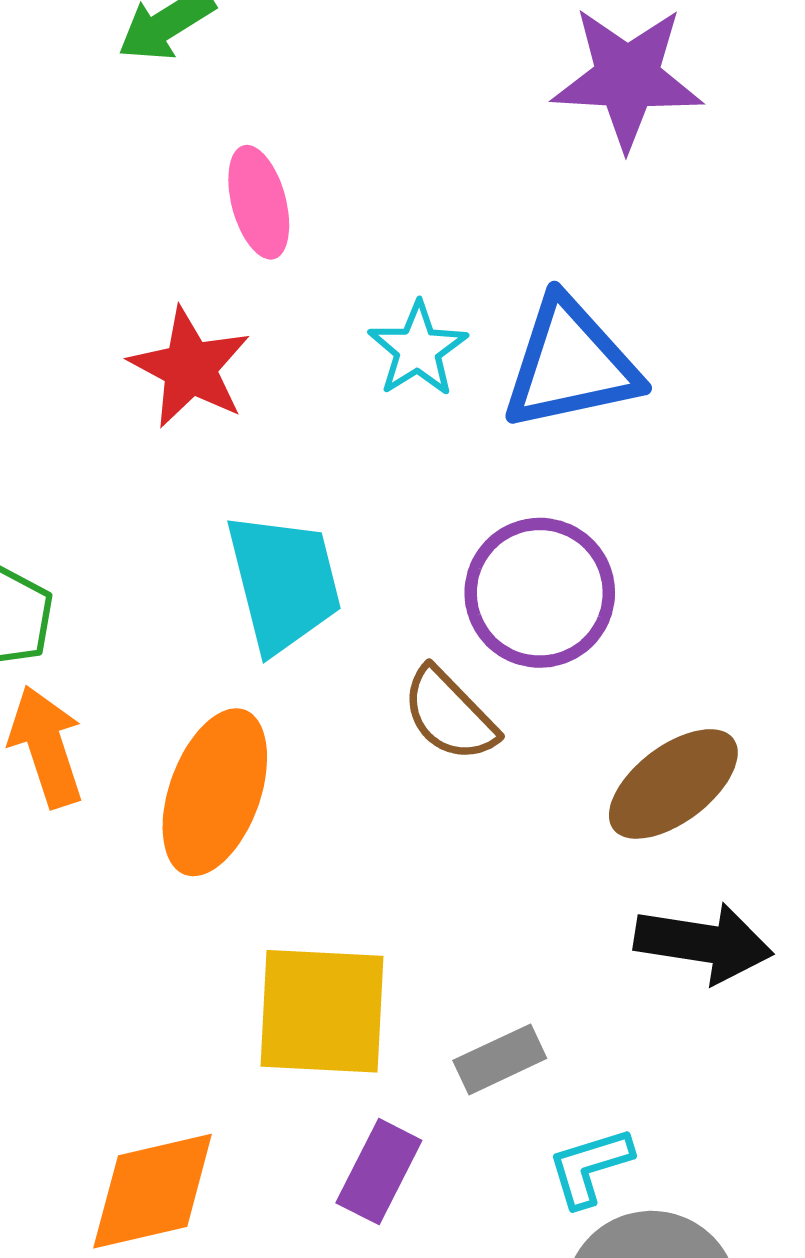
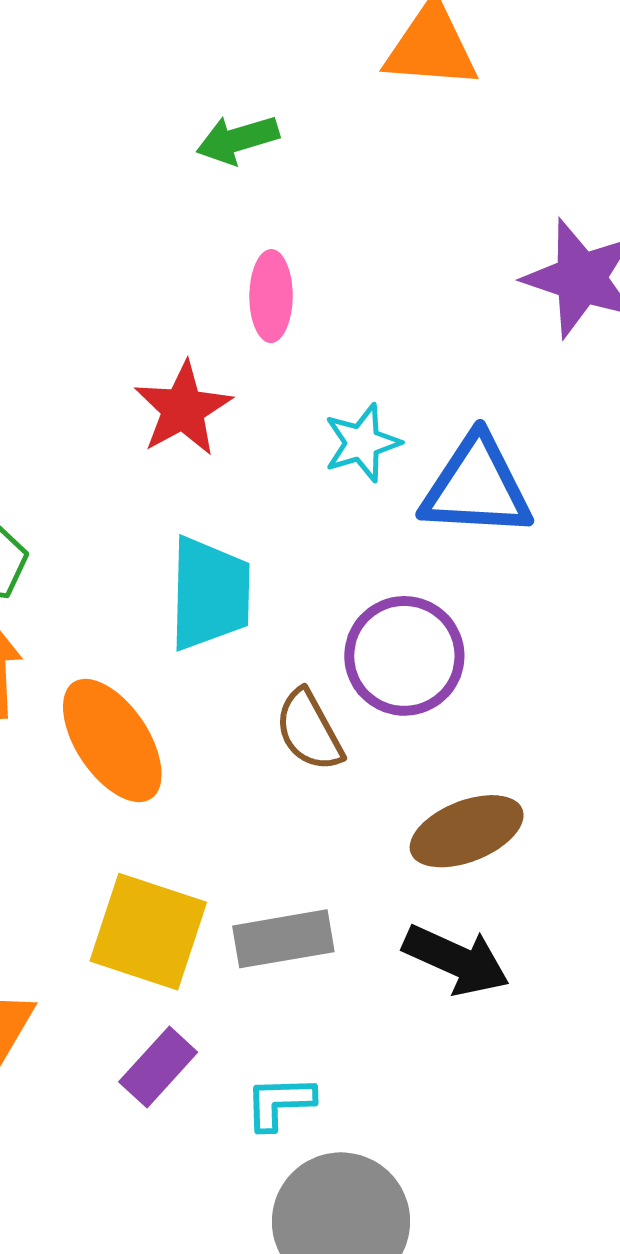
orange ellipse: (215, 792) -> (112, 740), turned -69
gray rectangle: (500, 1059) -> (283, 939), moved, size x1.4
cyan L-shape: (590, 1167) -> (280, 1103), moved

